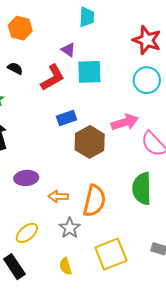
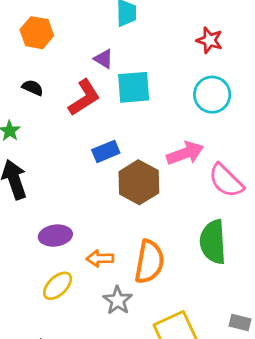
red star: (147, 40) -> (210, 40), size x0.7
yellow ellipse: (27, 233) -> (58, 286), moved

